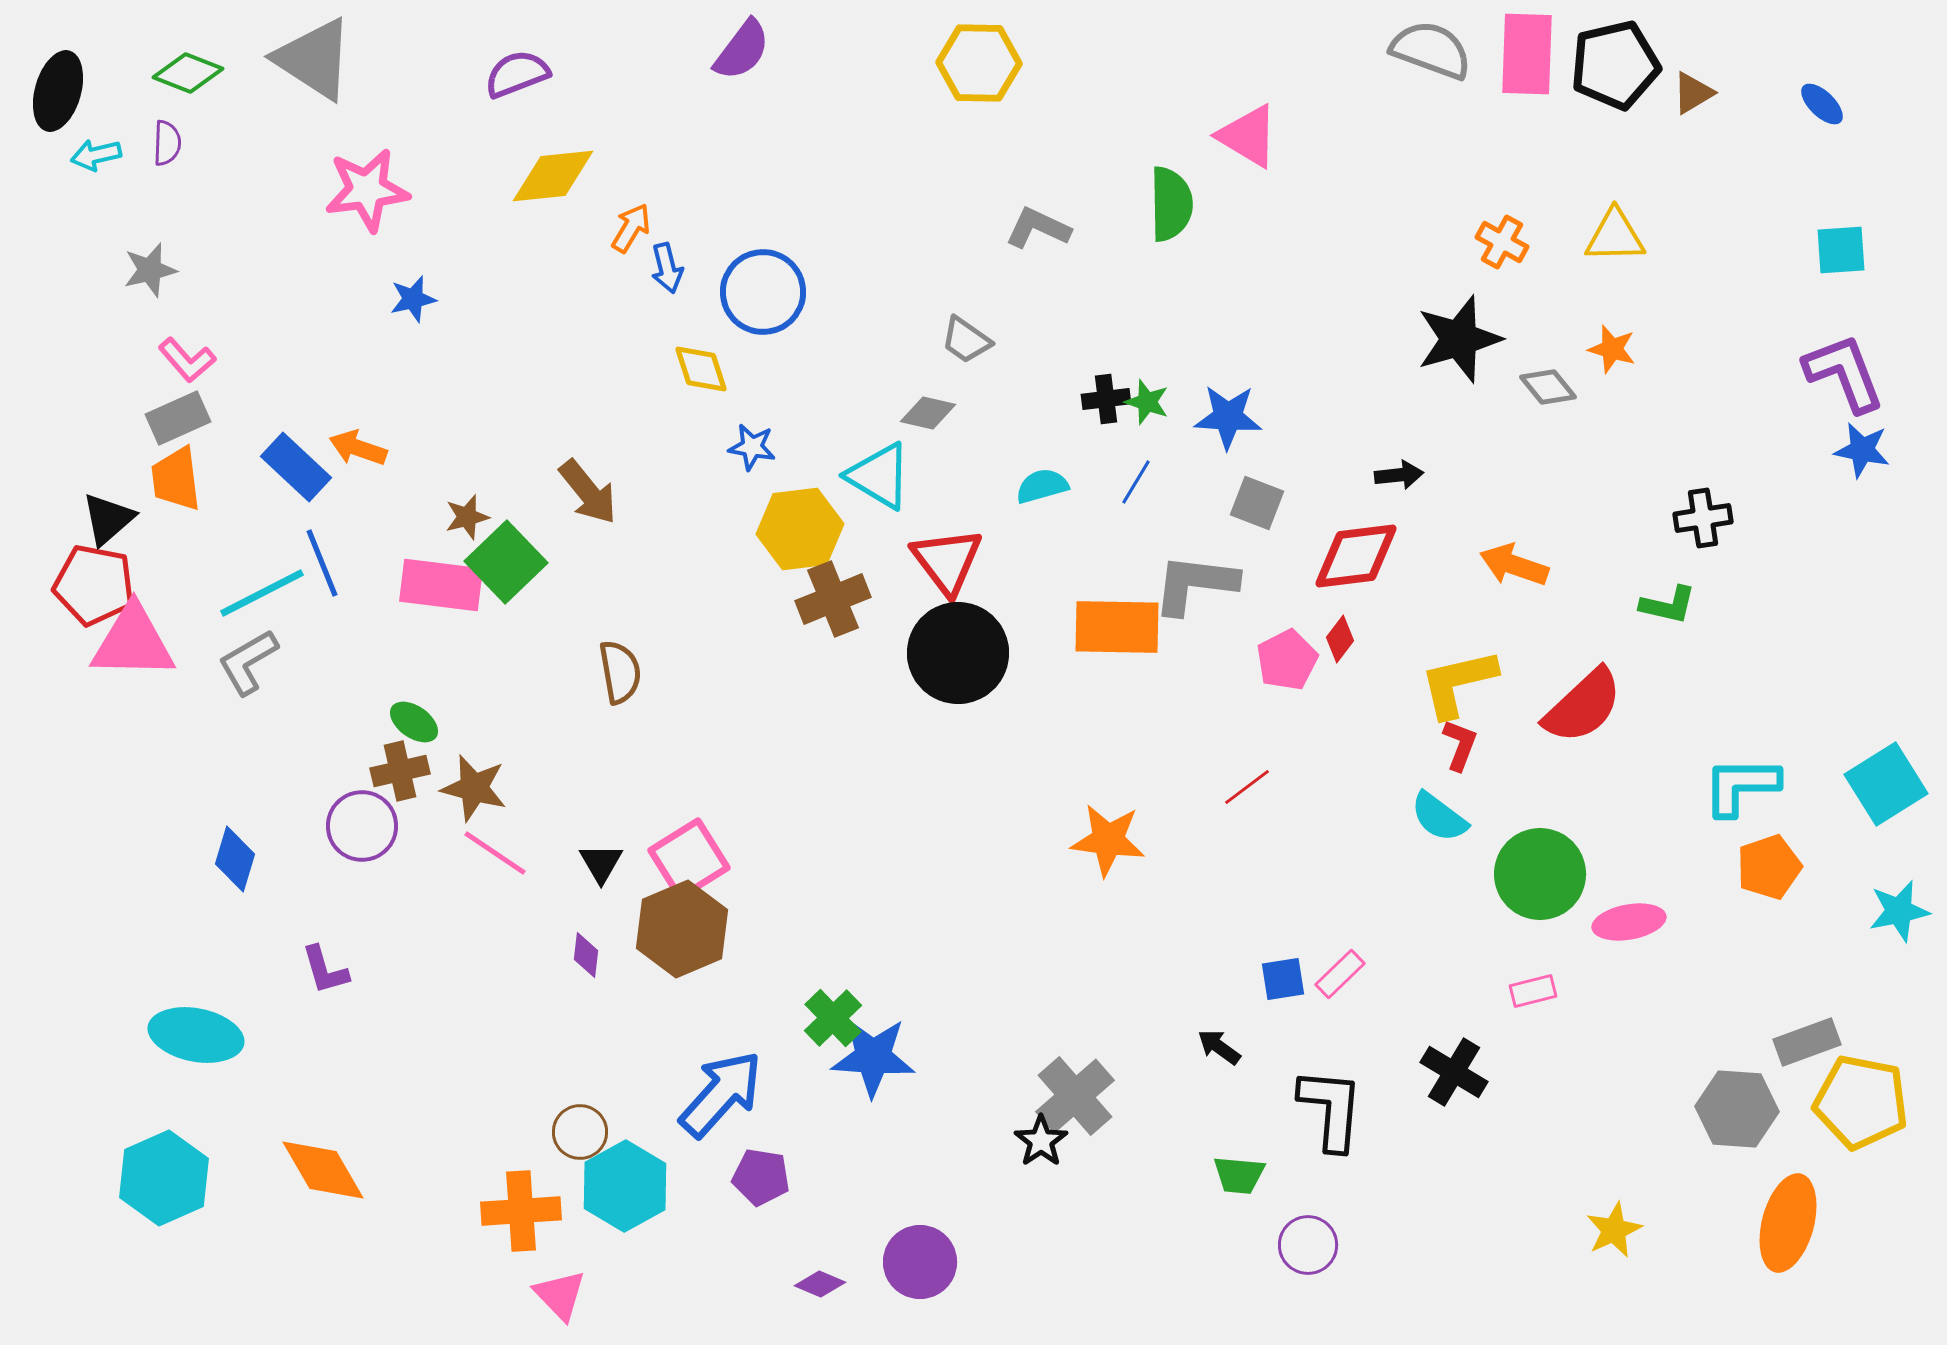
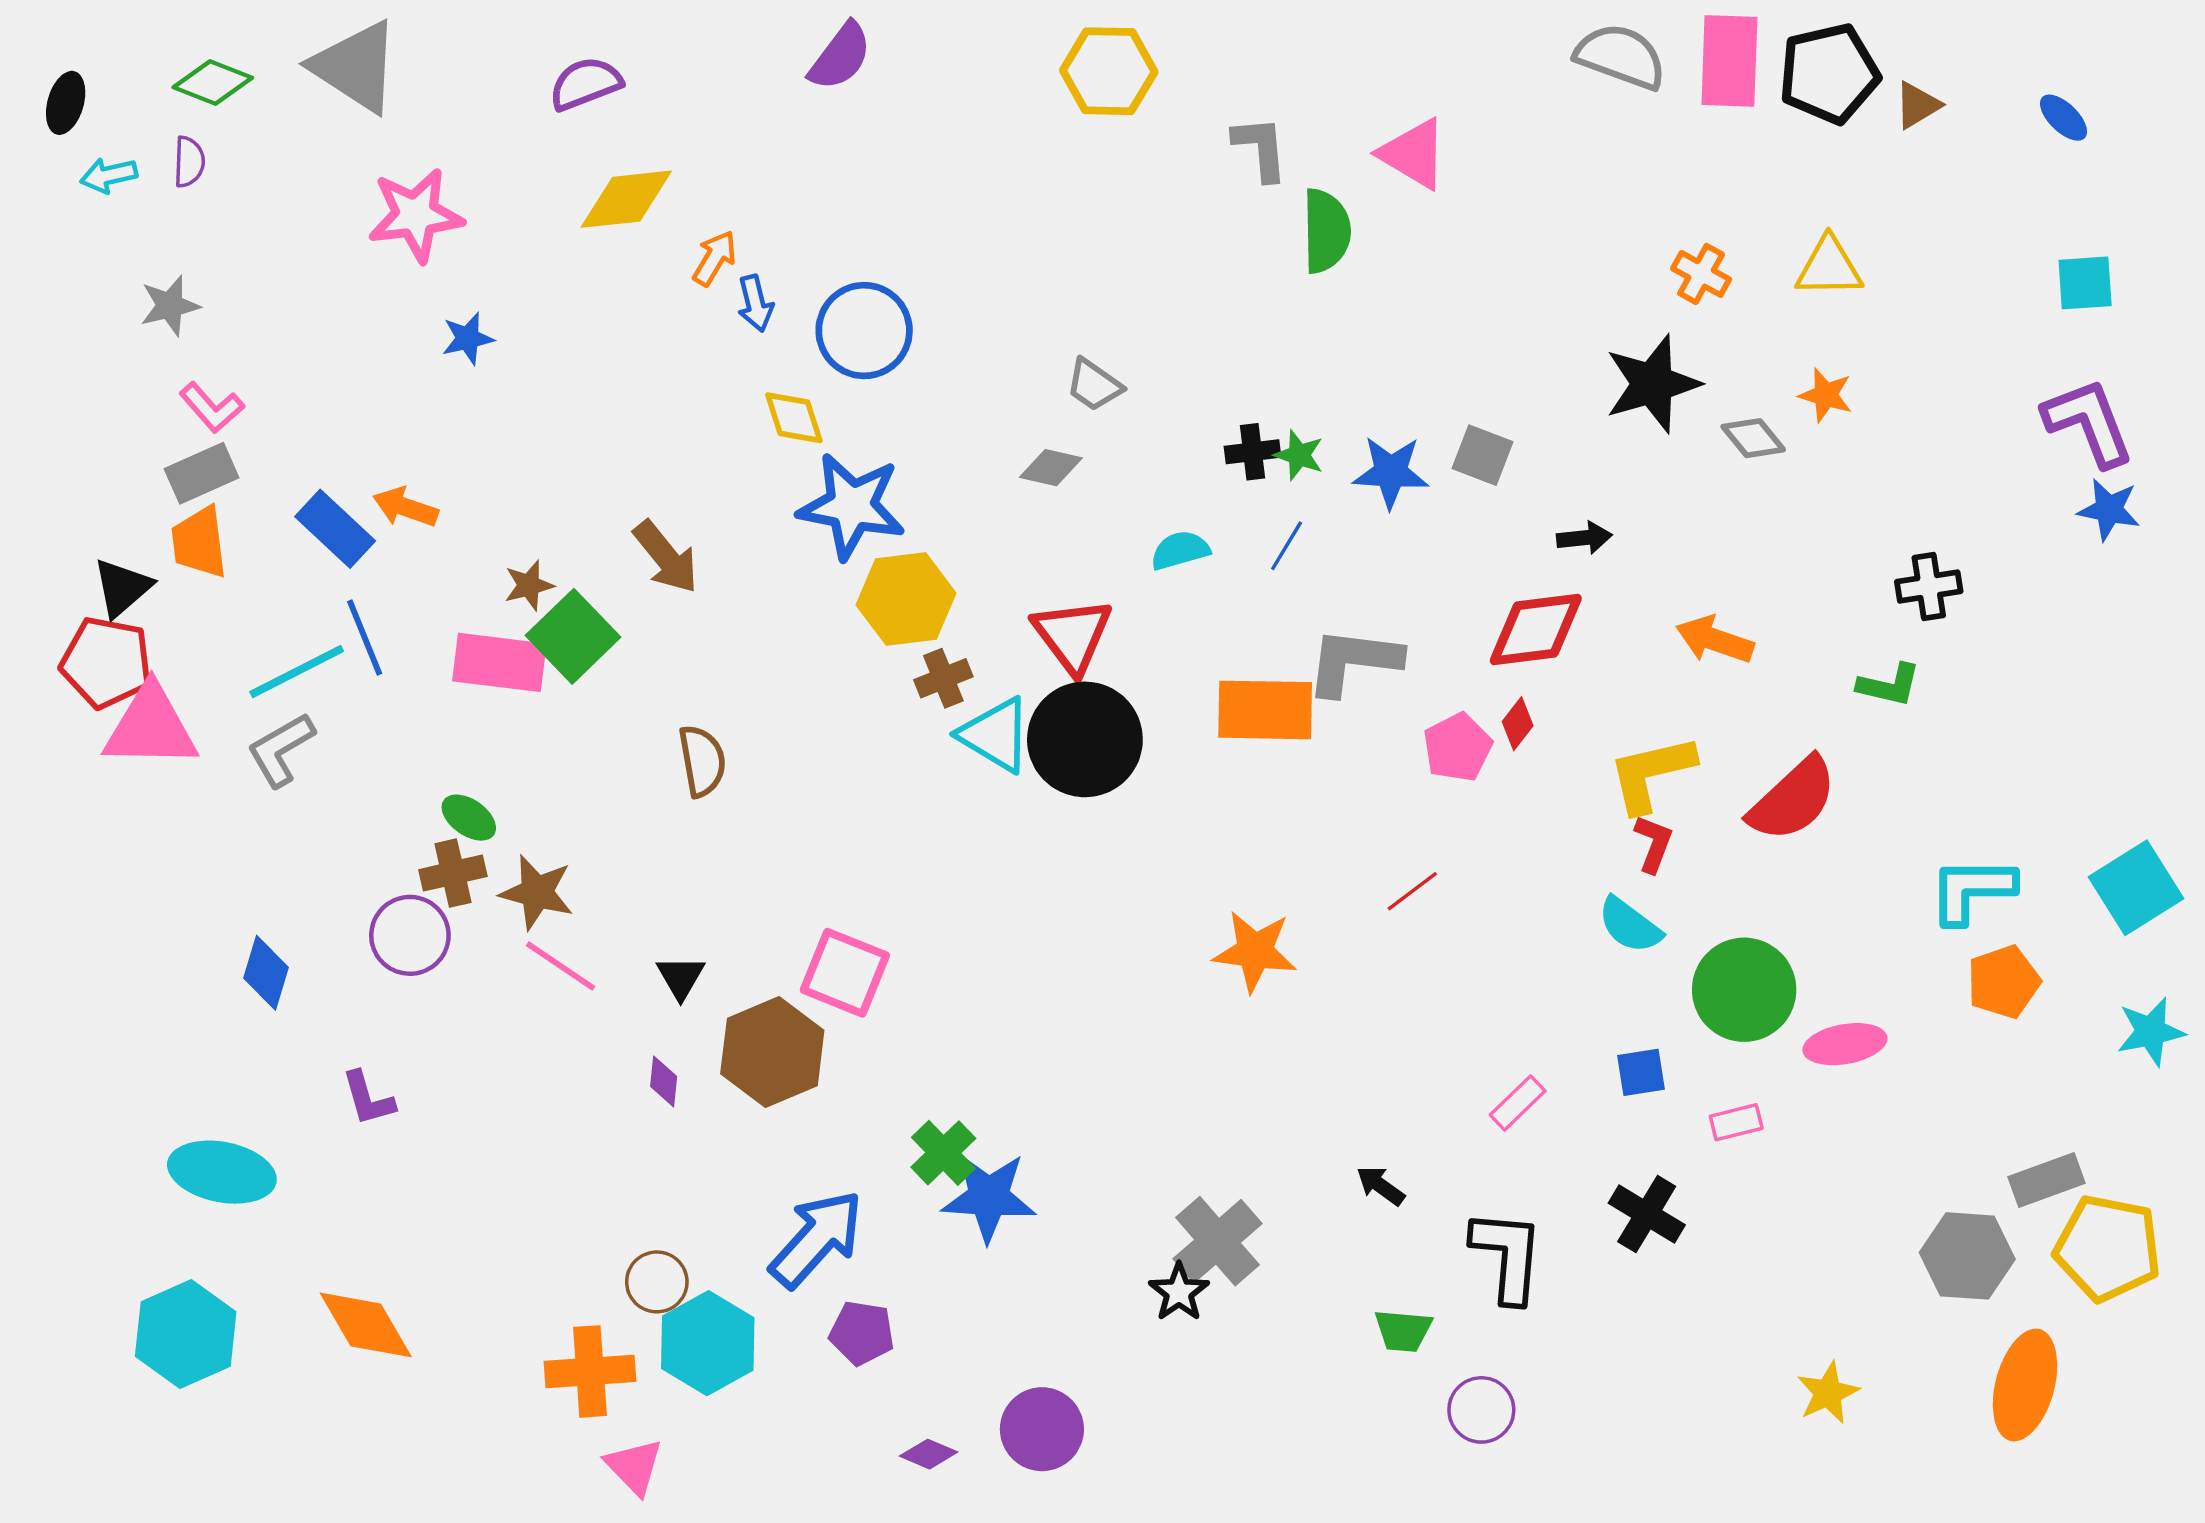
black ellipse: (58, 91) -> (66, 103), size x0.7
gray L-shape: (1038, 228) -> (1260, 148), moved, turned 60
blue star: (752, 447) -> (852, 506), size x2.0
cyan triangle: (879, 476) -> (995, 735), moved
gray square: (1257, 503) -> (1482, 455), moved
brown cross: (833, 599) -> (943, 678), size x0.7
pink square: (689, 859) -> (845, 973), moved, turned -36
blue square: (1283, 979) -> (1641, 1072), moved

